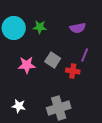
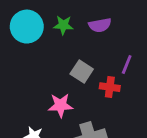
purple semicircle: (78, 28) -> (100, 25), moved
pink star: (27, 65) -> (61, 105), moved

